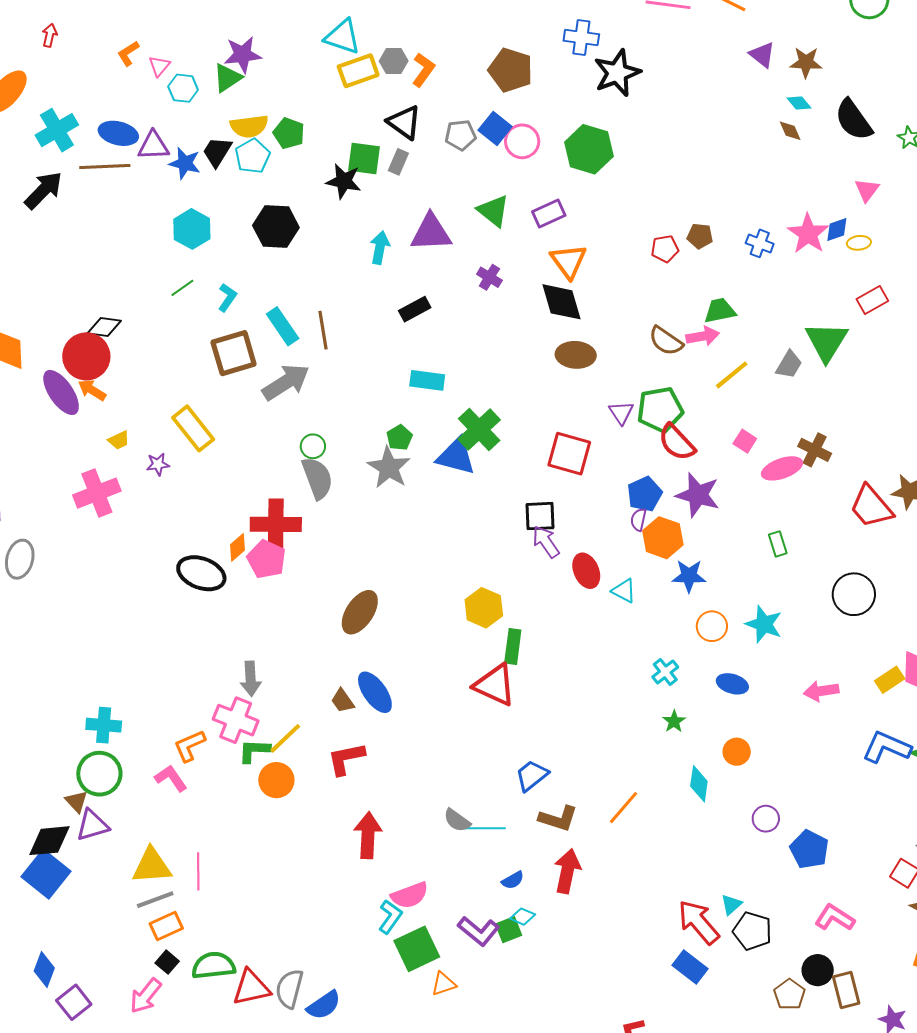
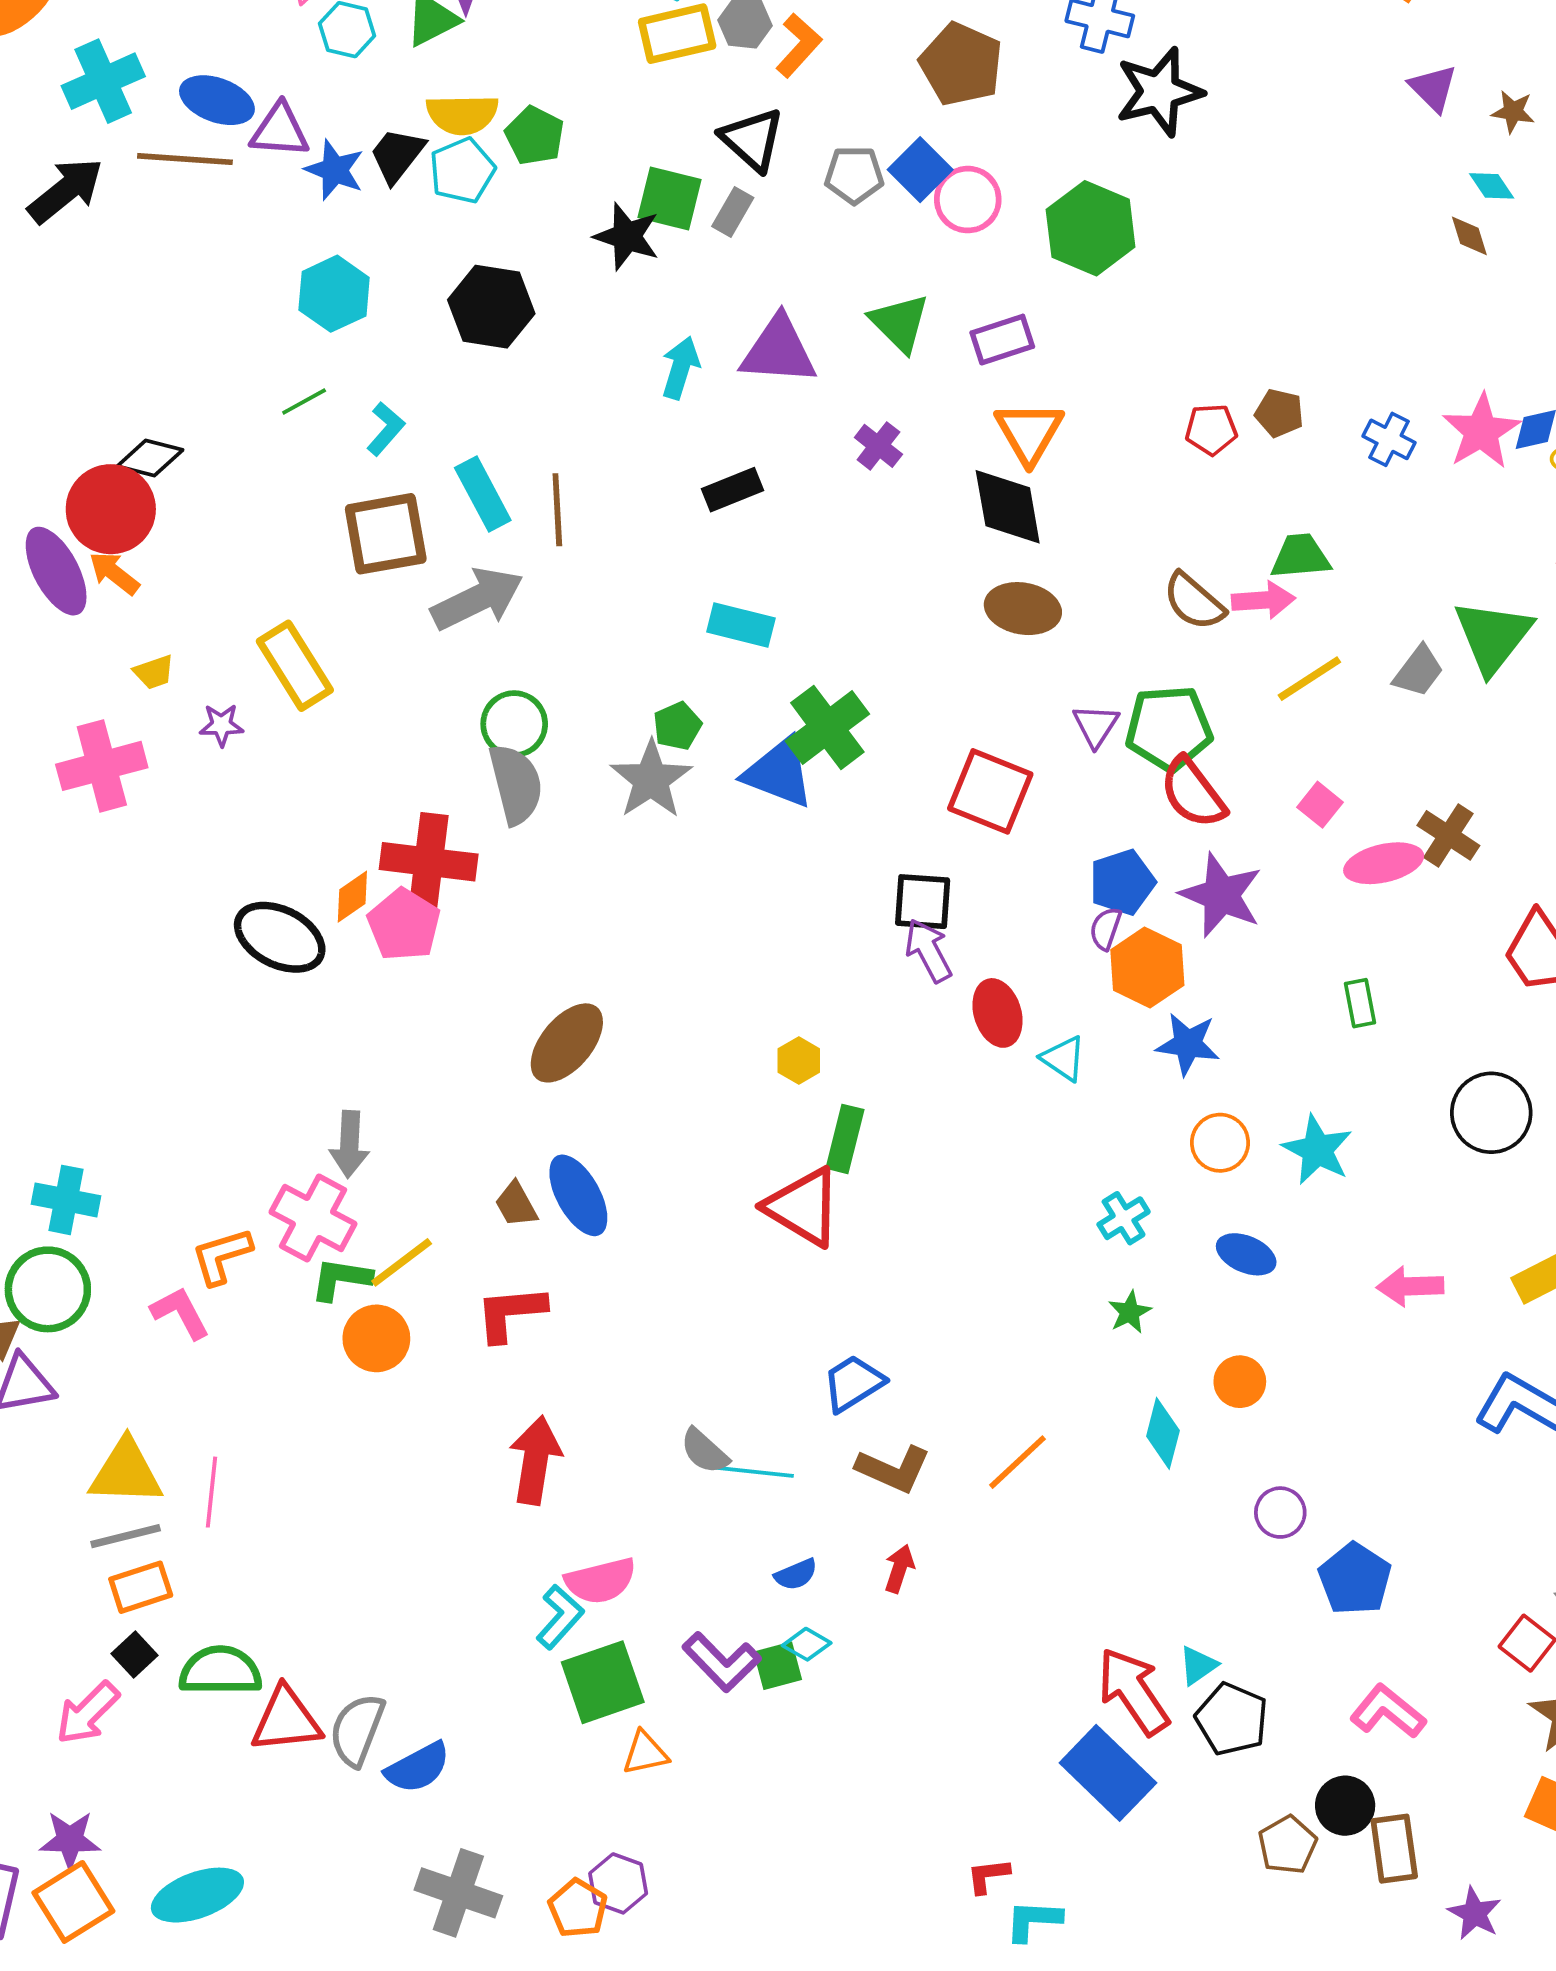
brown star: (806, 62) -> (1513, 112), size x0.7
green circle: (313, 446) -> (514, 724), size x1.4
yellow hexagon: (484, 608) -> (799, 1060), size x0.6
red arrow: (567, 871) -> (899, 1569), size x0.6
blue rectangle: (690, 967) -> (1108, 1773), size x1.4

